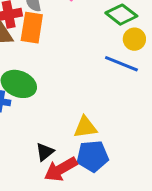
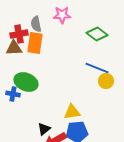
yellow circle: (134, 39) -> (106, 81), moved

